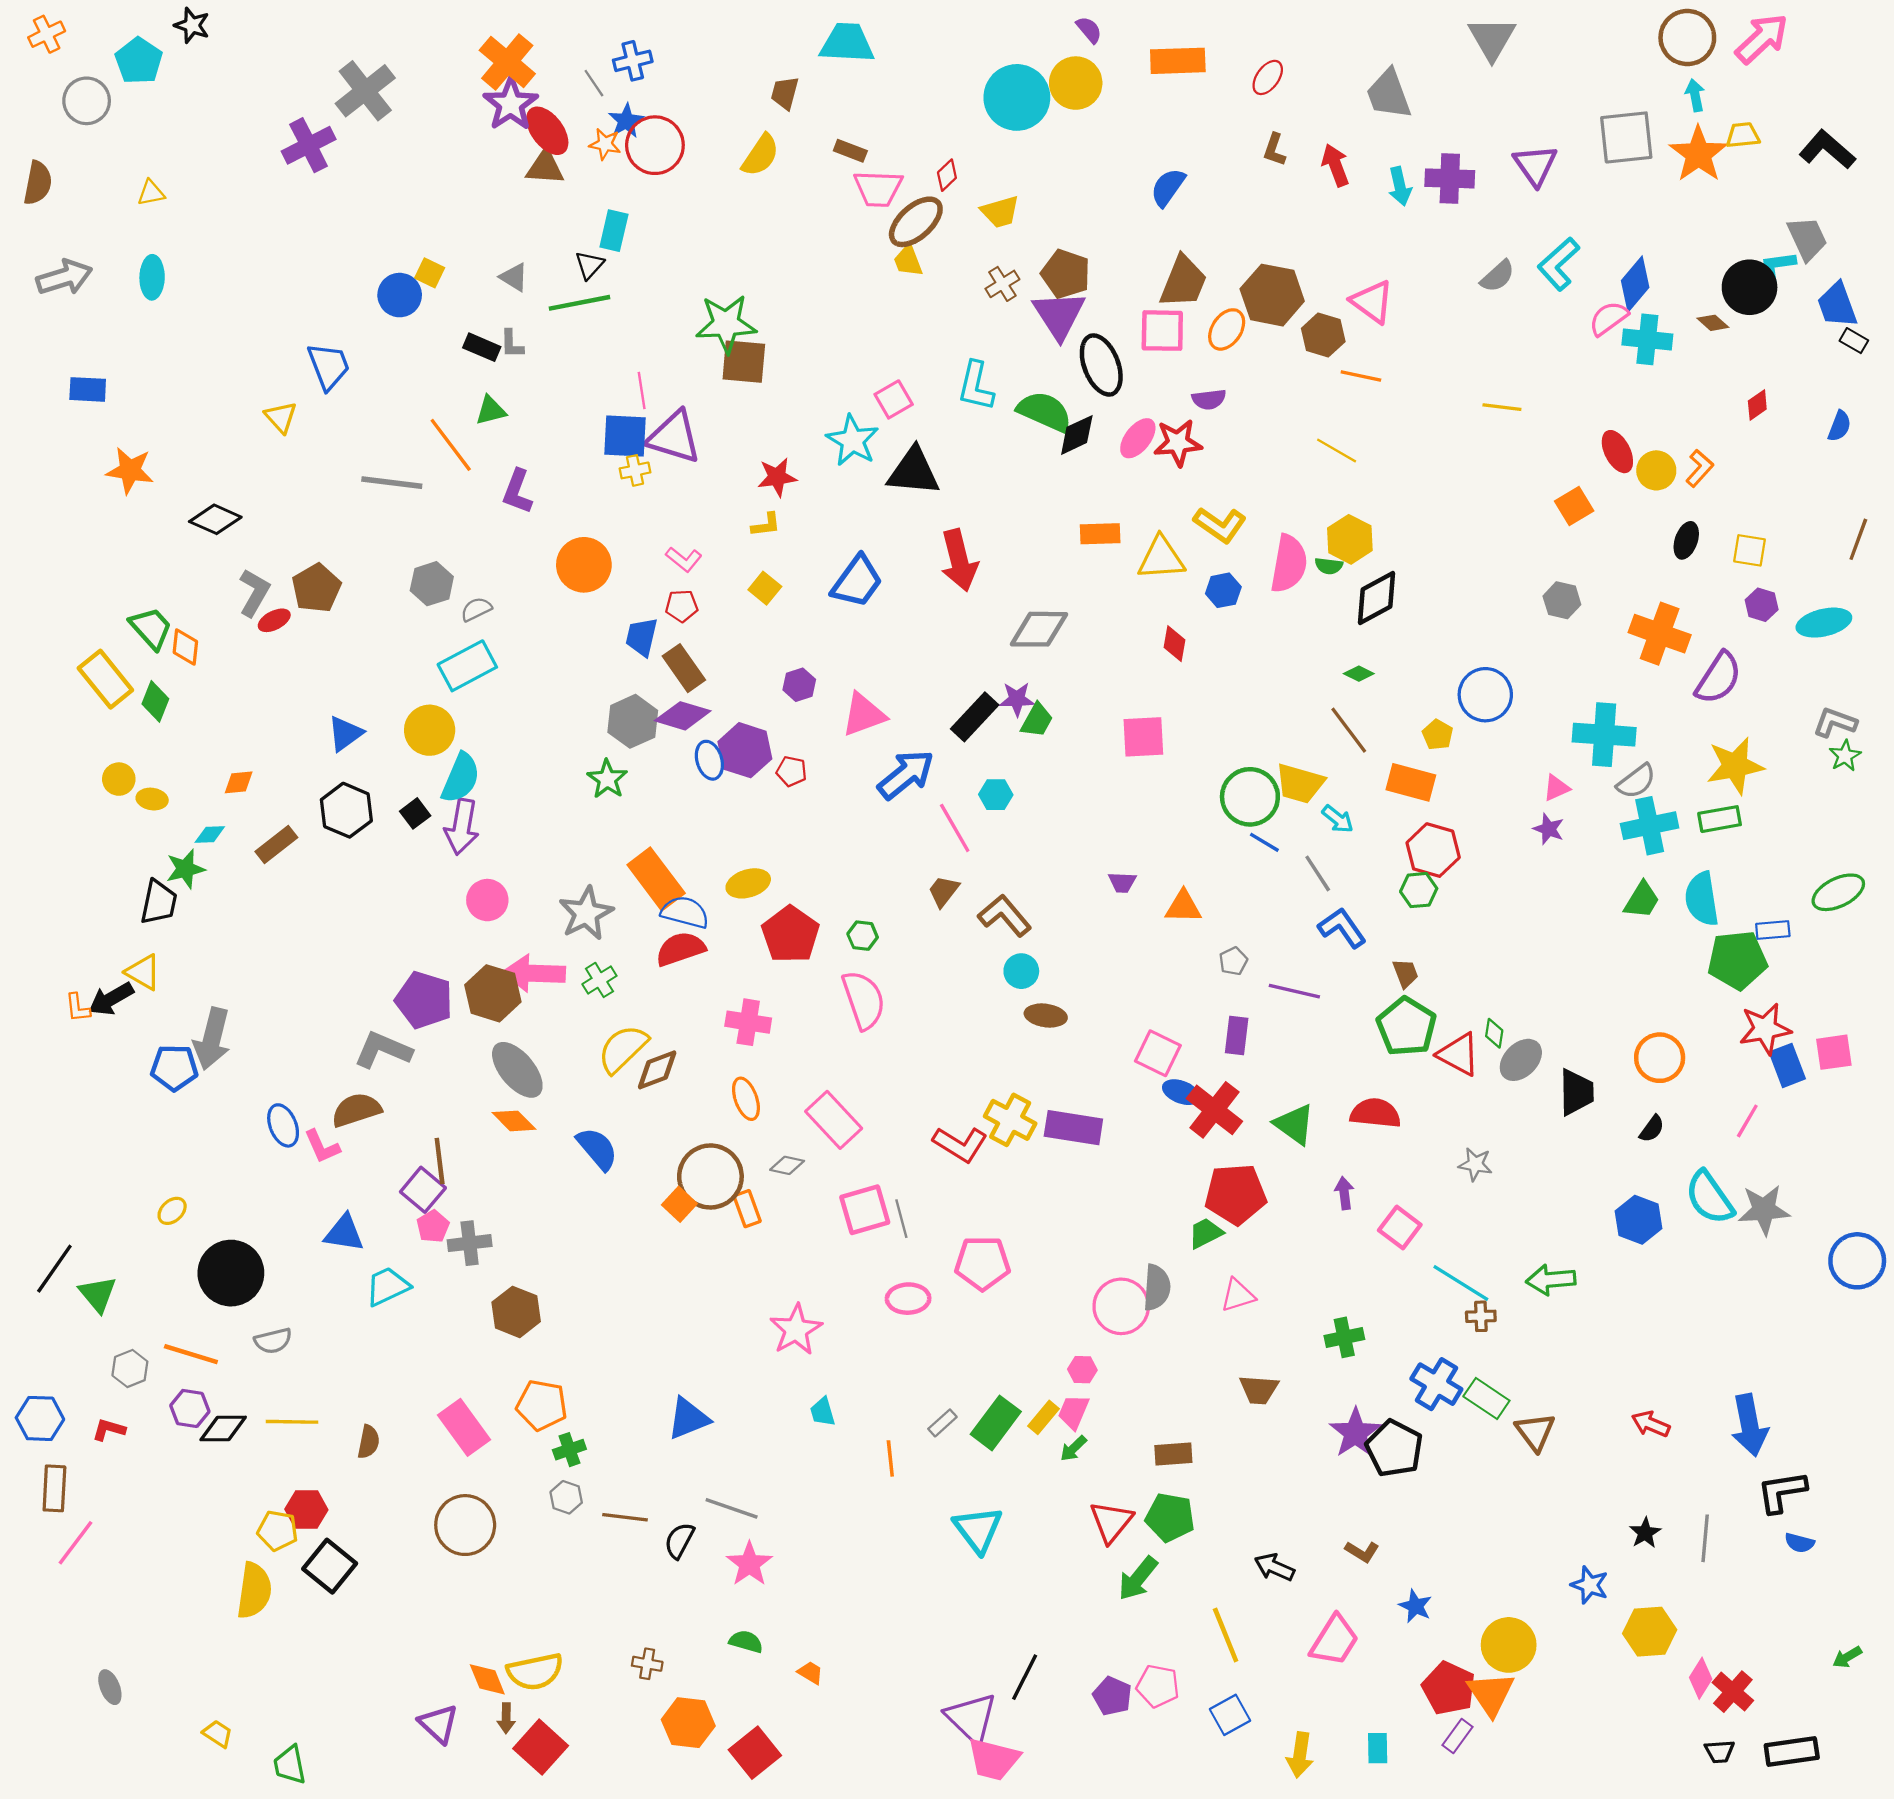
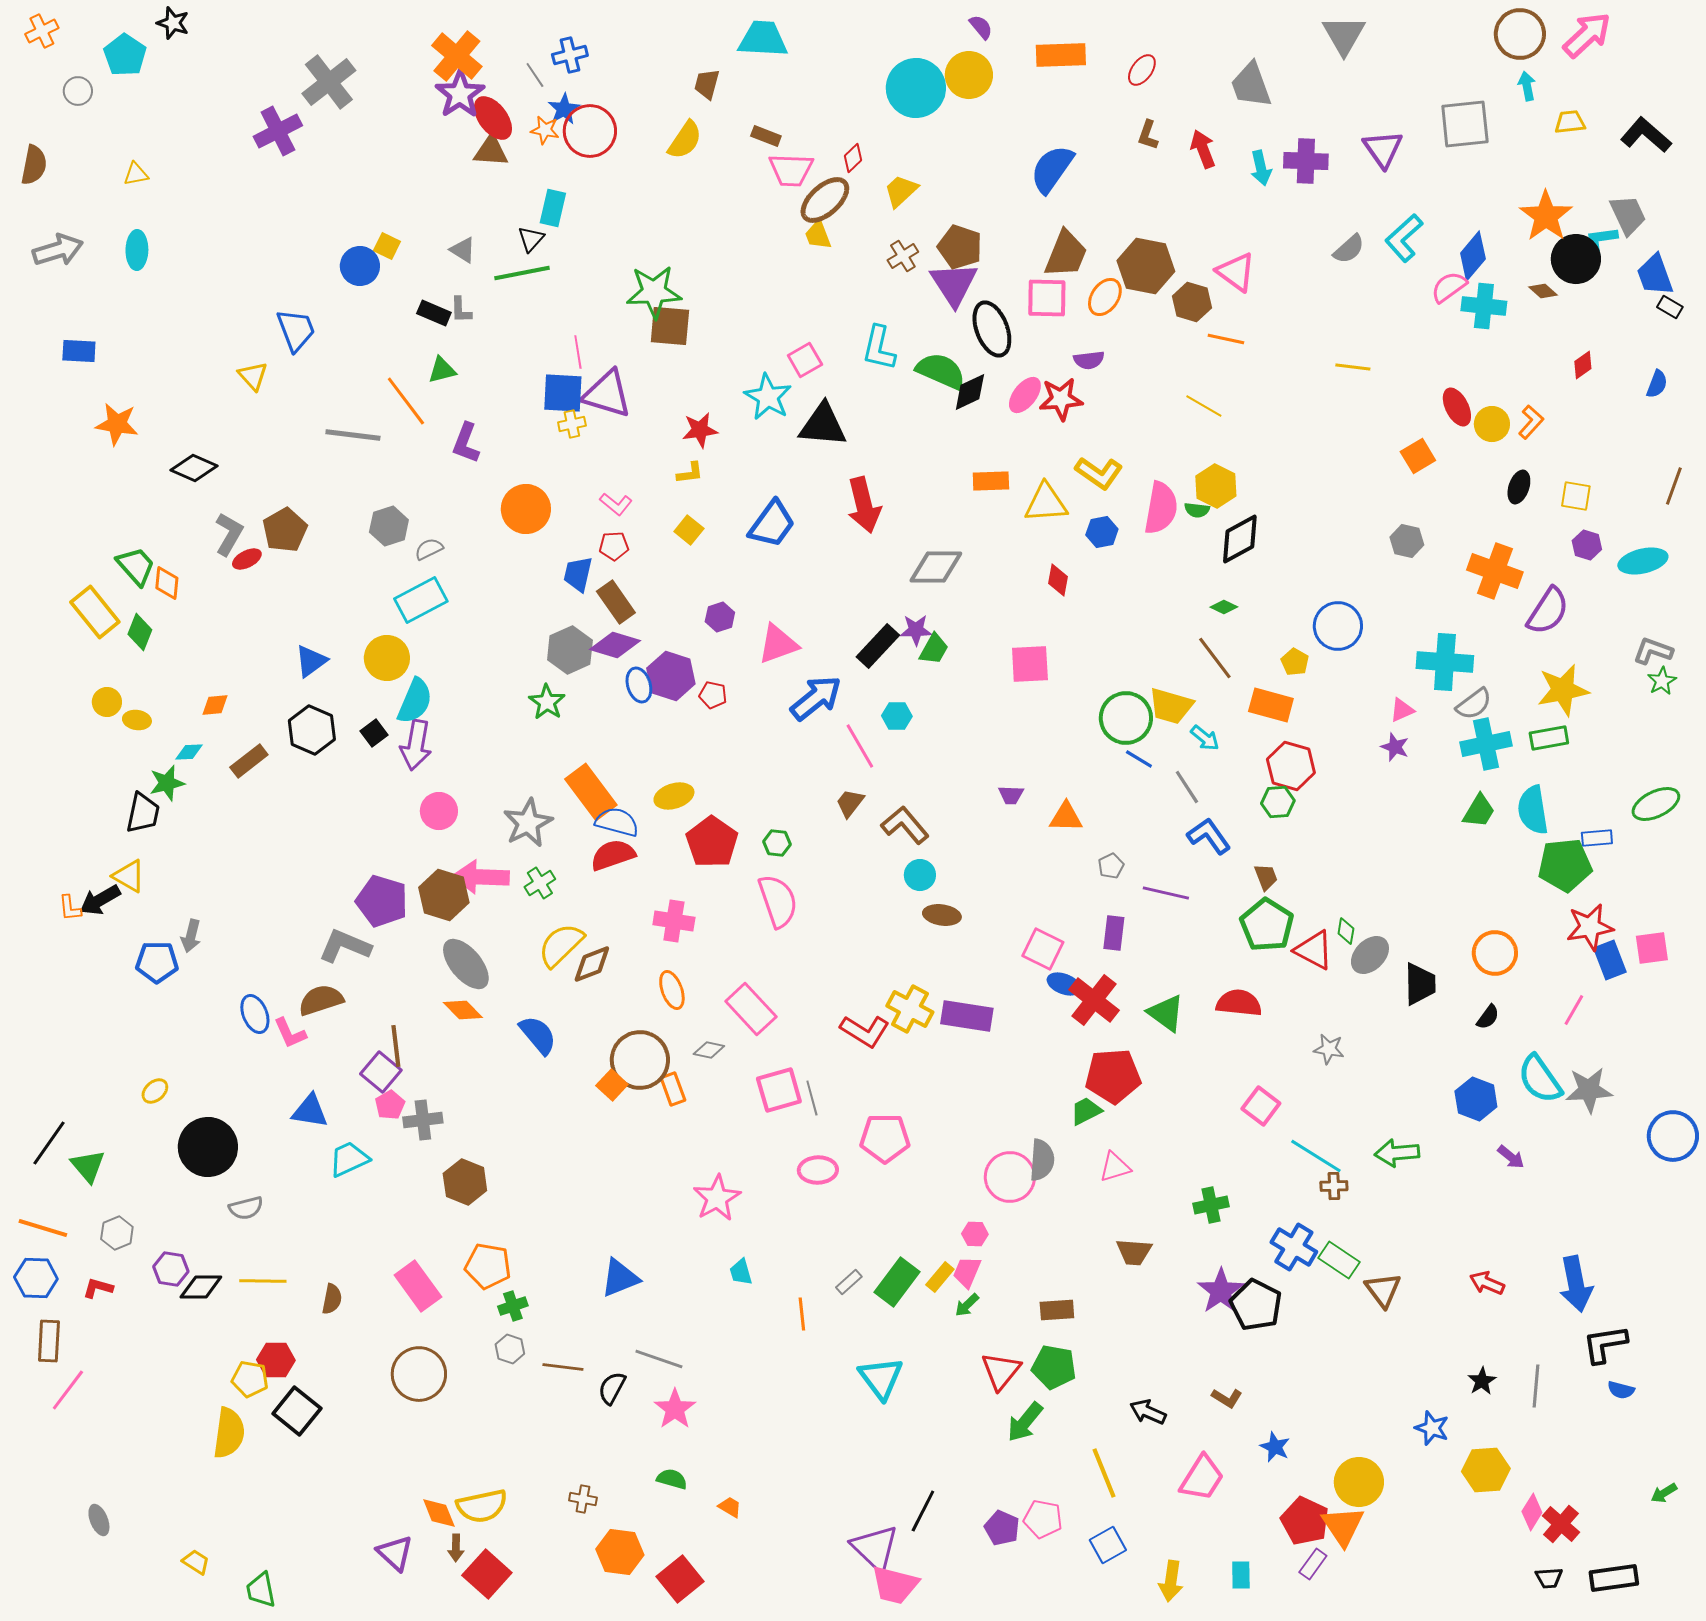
gray circle: (87, 101) -> (78, 91), size x0.7
orange star: (1698, 154) -> (1546, 216), moved
blue semicircle: (1168, 187) -> (1052, 169), size x1.4
yellow trapezoid: (1000, 212) -> (901, 191), turned 153
gray arrow: (212, 1039) -> (191, 936), size x0.6
purple arrow: (1344, 1193) -> (1511, 1157), moved, turned 136
orange line: (191, 1354) -> (43, 1228), moved

